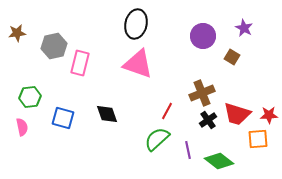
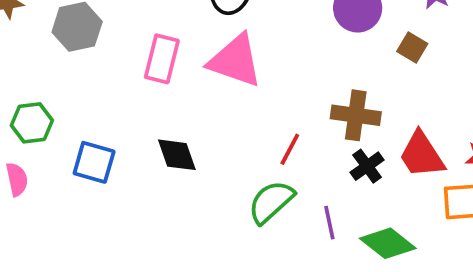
pink rectangle: (80, 63) -> (162, 59), moved
brown cross: (202, 93) -> (356, 115), turned 30
red trapezoid: (237, 114) -> (422, 155), turned 40

